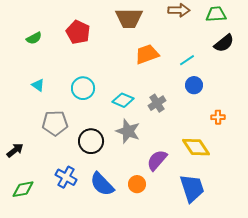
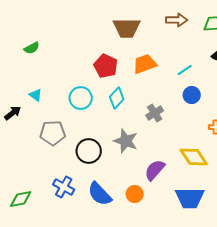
red pentagon: (78, 32) -> (106, 66), moved
cyan diamond: (123, 100) -> (117, 98), moved, turned -70
black arrow: (15, 150) -> (13, 113), moved
blue trapezoid: (192, 188) -> (190, 198), turned 108

